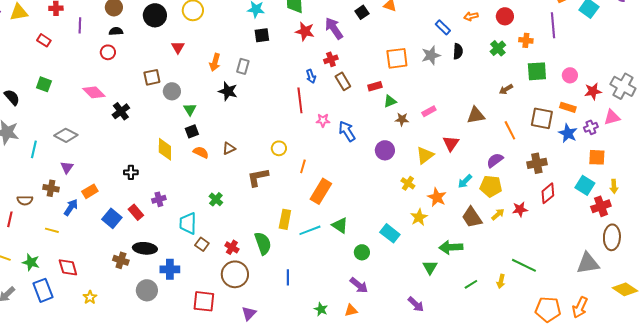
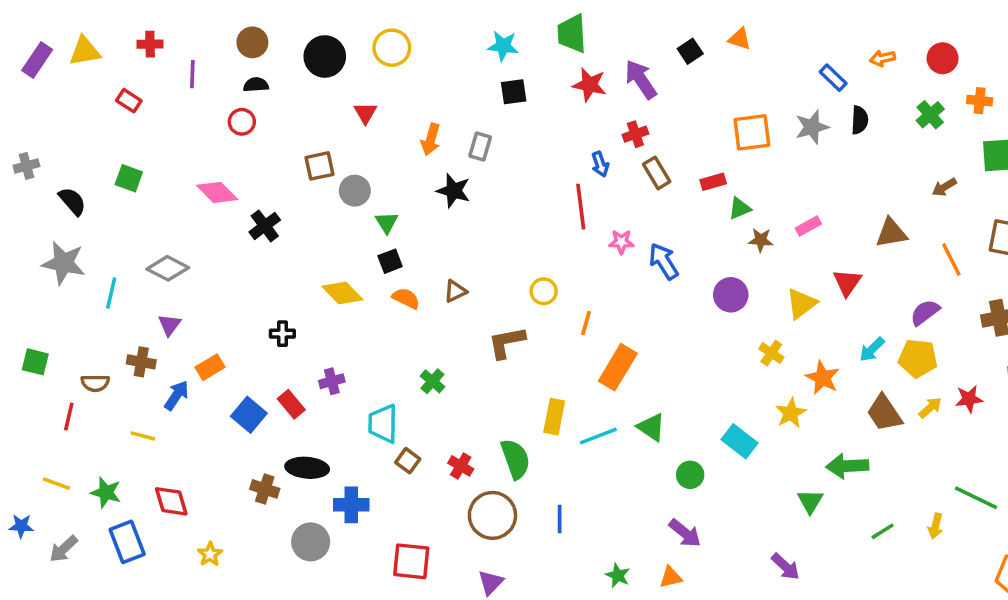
yellow diamond: (165, 149) -> (342, 293), turned -45
brown circle: (235, 274) -> (492, 515), moved

